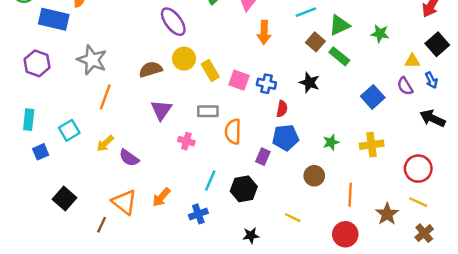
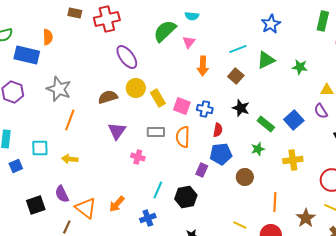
brown square: (315, 42) -> (236, 76), moved
green rectangle: (339, 56) -> (266, 124), moved
cyan square: (69, 130) -> (40, 148), turned 30
orange semicircle: (233, 132) -> (183, 137), moved
green star: (331, 142) -> (258, 149), moved
yellow arrow: (105, 143) -> (70, 159), turned 49
purple semicircle: (129, 158) -> (62, 194), moved, turned 30
brown circle: (314, 176) -> (245, 177), moved
black square: (65, 198) -> (36, 205), turned 30
yellow line: (293, 218) -> (240, 225), moved

